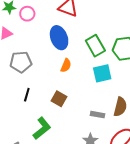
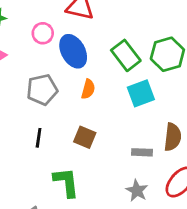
pink circle: (27, 14) -> (43, 33), moved
gray pentagon: (21, 62) -> (42, 90), moved
green L-shape: (42, 128) -> (66, 182), turned -50

